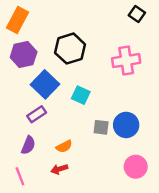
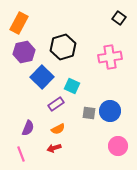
purple rectangle: (37, 114) -> (56, 104), moved

